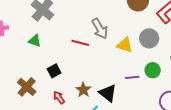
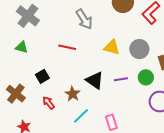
gray arrow: (100, 29) -> (84, 19), moved
gray circle: (149, 38) -> (139, 49), moved
green circle: (153, 70) -> (146, 77), moved
black triangle: (108, 93) -> (95, 80), moved

